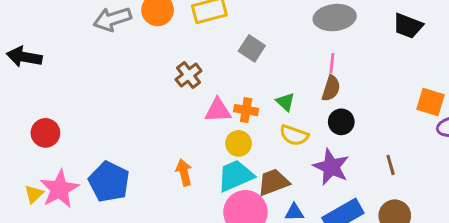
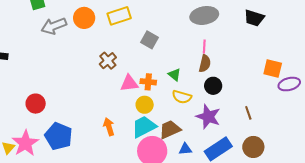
red circle: (45, 133) -> (36, 104), moved

